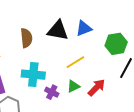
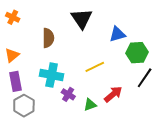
blue triangle: (84, 28) -> (117, 34), moved
black triangle: (58, 30) -> (82, 19), moved, turned 40
green triangle: (73, 86) -> (90, 105), moved

